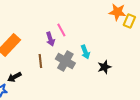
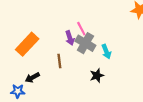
gray cross: (65, 61) -> (85, 43), moved
black star: (104, 67) -> (97, 75), moved

